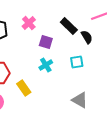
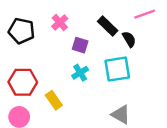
cyan square: (77, 62) -> (117, 69), size x1.6

